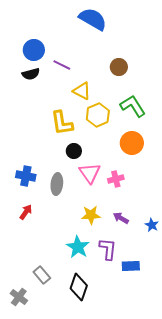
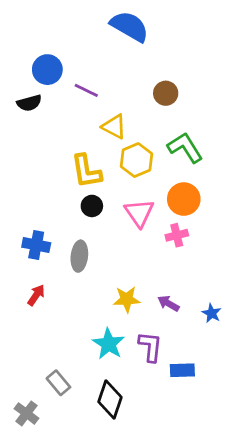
black semicircle: (31, 74) -> (29, 103), moved
black circle: (74, 151) -> (92, 206), moved
pink triangle: (90, 173) -> (139, 213), moved
pink cross: (116, 179) -> (177, 235), moved

